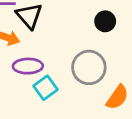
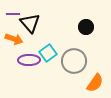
cyan square: (45, 88) -> (48, 53), moved

